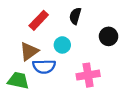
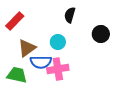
red rectangle: (39, 20) -> (15, 21), moved
pink cross: (88, 75) -> (58, 69), moved

